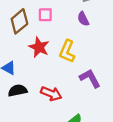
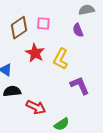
red arrow: (51, 94) -> (36, 107), moved

